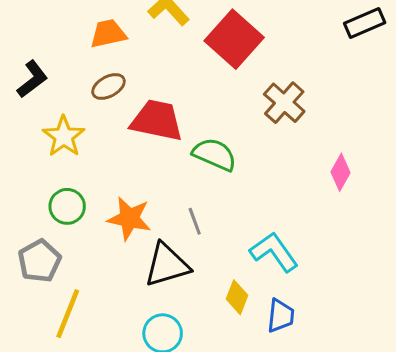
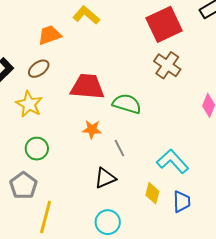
red square: (234, 39) -> (164, 24), moved, turned 30
brown ellipse: (108, 86) -> (39, 69), moved
orange star: (129, 218) -> (92, 129), moved, size x0.7
black triangle: (167, 265) -> (105, 178), size x0.7

